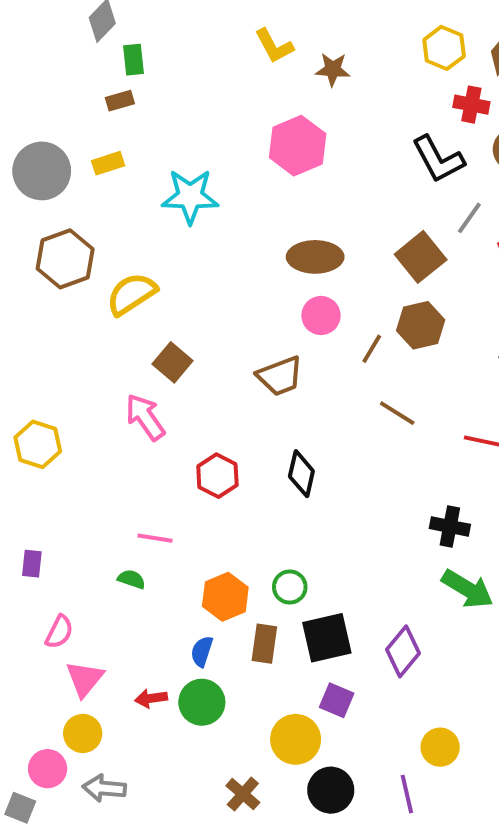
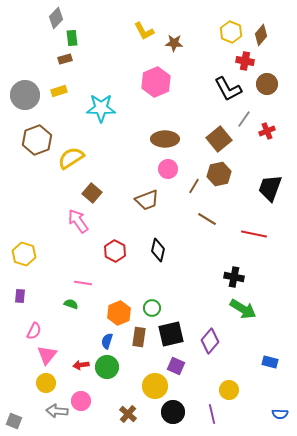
yellow hexagon: (38, 444) -> (24, 254), moved
pink circle: (48, 769) -> (81, 401), moved

